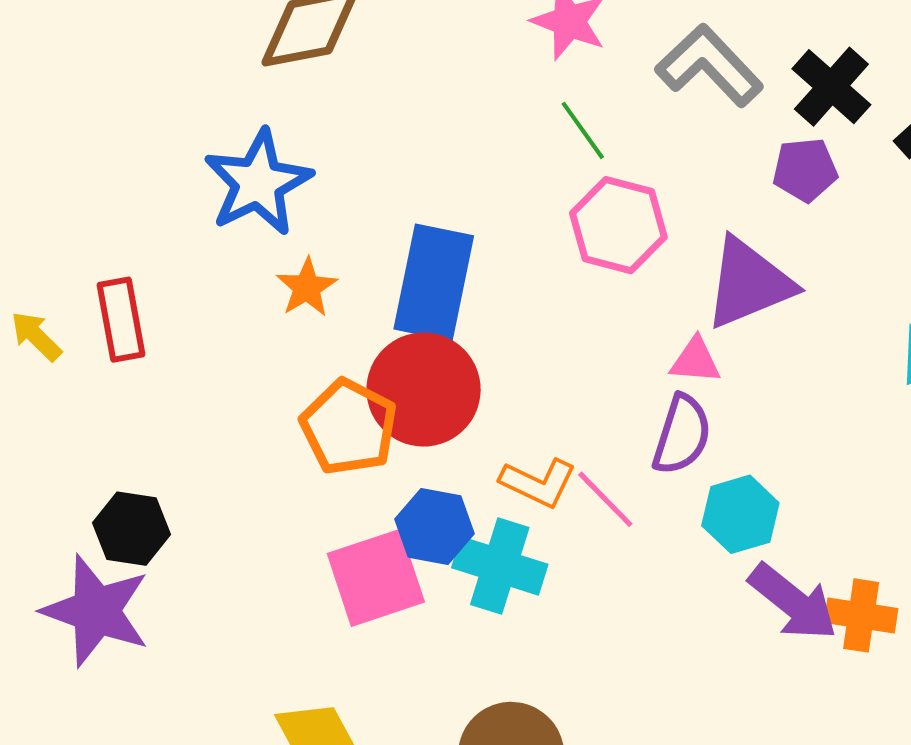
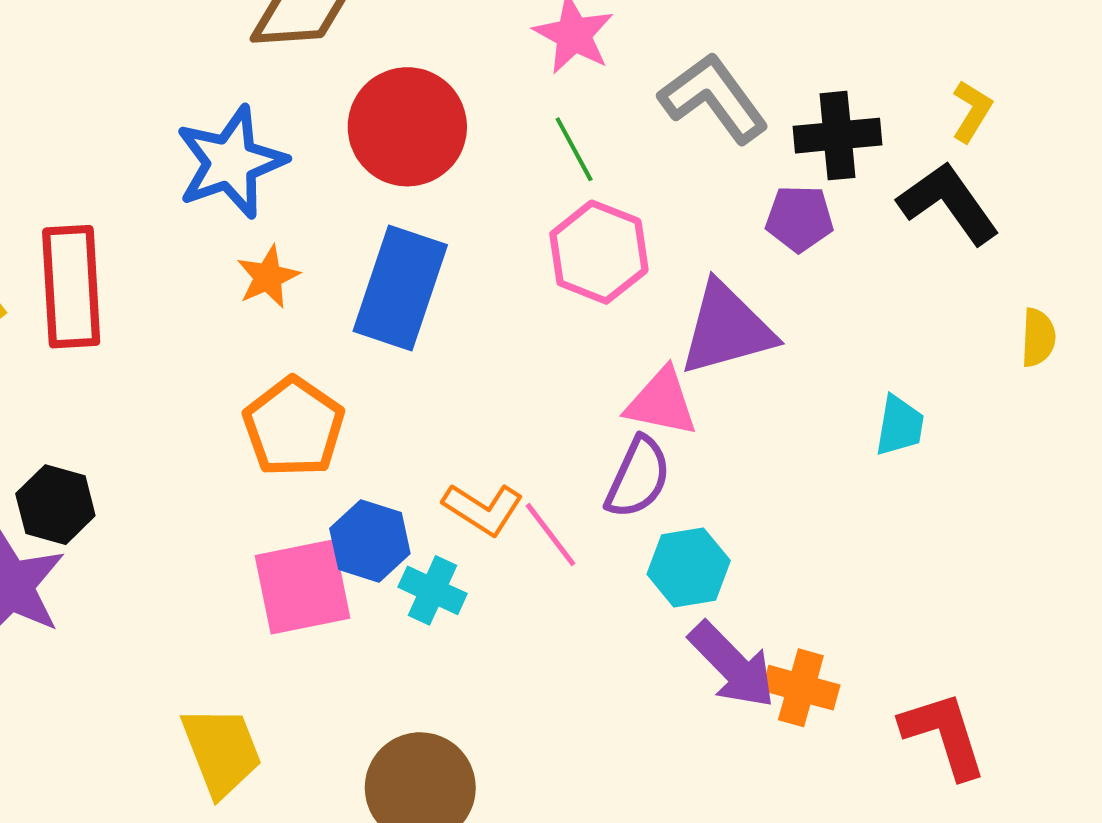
black cross: (831, 87) -> (837, 136), turned 36
red rectangle: (121, 320) -> (71, 287), size x1.4
pink triangle: (695, 361) -> (662, 402), size x1.4
red circle: (424, 390) -> (407, 127), moved
cyan cross: (500, 566) -> (433, 590), size x0.7

